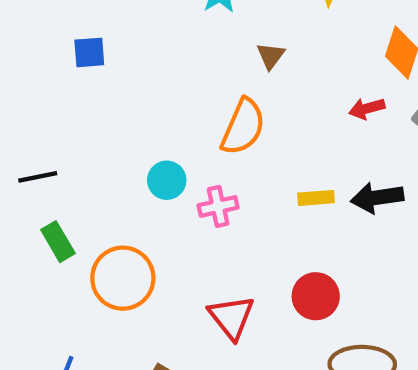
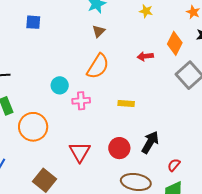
brown triangle: (271, 56) -> (99, 31), moved
red arrow: (367, 108) -> (145, 56), moved
black arrow: (377, 198) -> (150, 142), moved, turned 120

